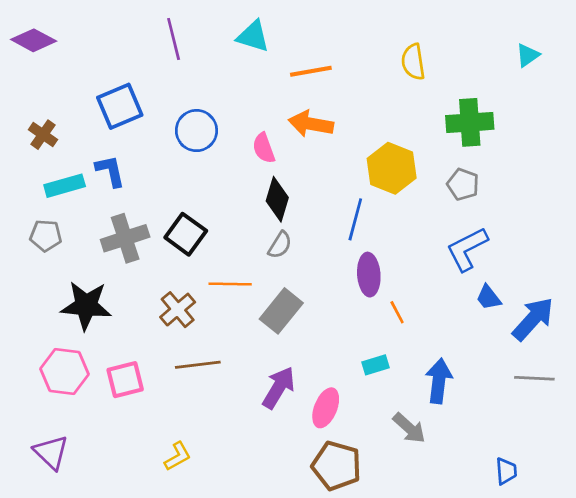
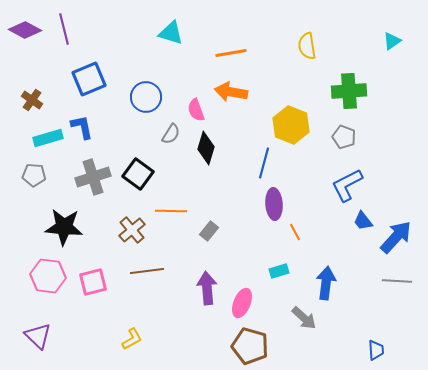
cyan triangle: (253, 36) -> (171, 33), moved
purple line: (174, 39) -> (64, 29), moved
gray semicircle: (280, 245) -> (171, 134), moved
gray rectangle: (281, 311) -> (209, 231), size x0.6
purple arrow: (279, 388) -> (207, 288), turned -36

